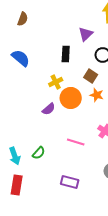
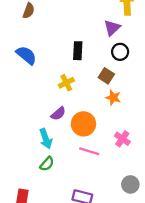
purple triangle: (86, 34) -> (112, 28), moved
orange circle: (71, 98) -> (83, 124), moved
cyan arrow: (15, 156) -> (46, 139), moved

